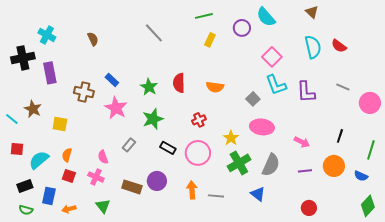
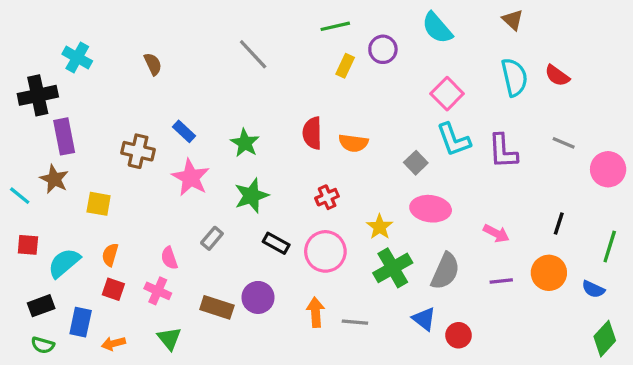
purple circle: (242, 28) -> (383, 49), moved
purple rectangle: (50, 73) -> (64, 136), moved
red semicircle: (179, 83) -> (312, 133), moved
red circle: (309, 208) -> (459, 335), moved

